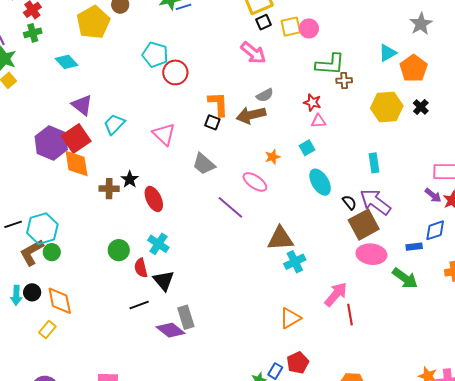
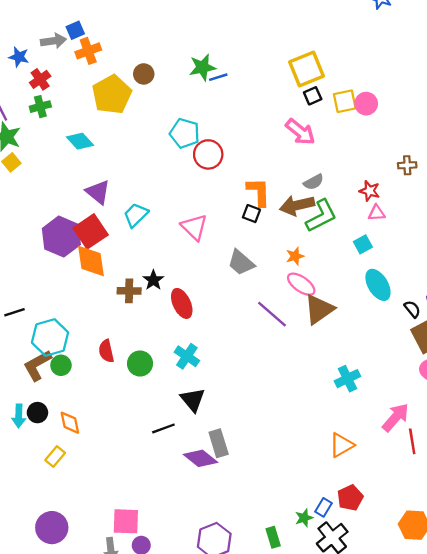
green L-shape: (330, 64) -> (321, 216), moved, turned -32
orange star: (273, 157) -> (295, 256), moved
black line: (13, 224) -> (14, 312), moved
brown triangle: (280, 239) -> (319, 309), moved, turned -32
red semicircle: (141, 268) -> (106, 351), moved
orange diamond: (60, 301) -> (70, 423), size x0.7

